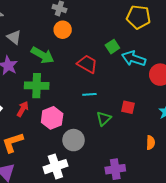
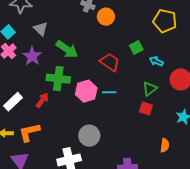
orange circle: (63, 30) -> (106, 17), moved
cyan arrow: (134, 59) -> (156, 61), size x0.6
pink hexagon: (52, 118) -> (86, 91), moved
green triangle: (104, 119) -> (150, 89), moved

